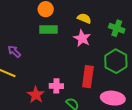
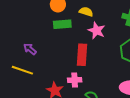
yellow semicircle: (84, 18) -> (86, 12), moved
red rectangle: (88, 77) -> (82, 55), moved

